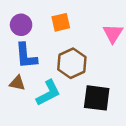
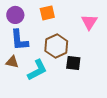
black square: (97, 98) -> (73, 63), moved, size x0.7

